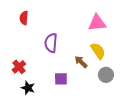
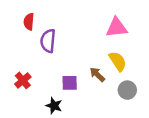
purple semicircle: (51, 43) -> (48, 41), moved
purple square: (61, 79) -> (70, 83), moved
black star: (28, 88) -> (54, 106), moved

